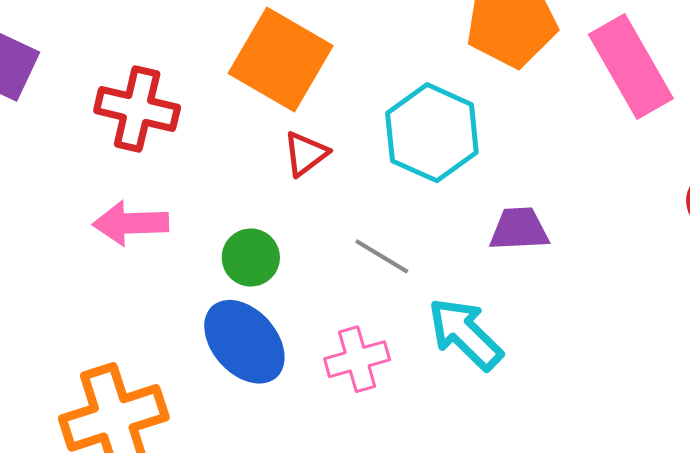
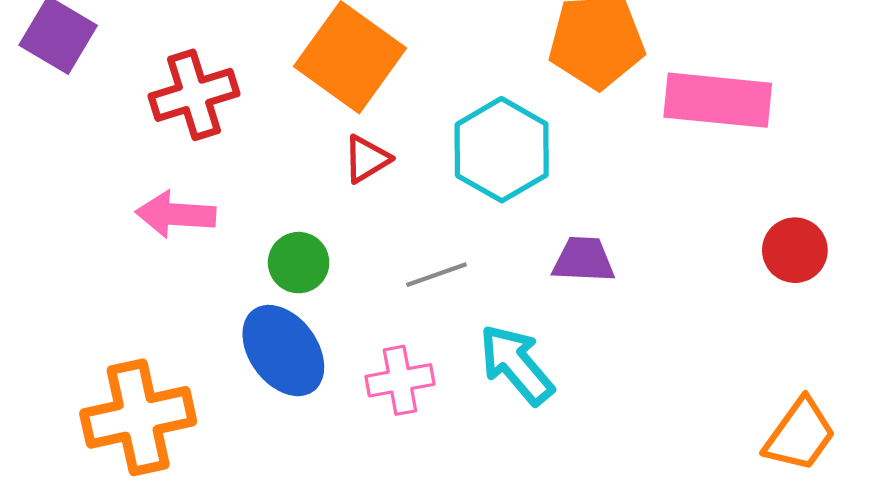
pink rectangle: (631, 66) -> (718, 100), turned -60
red cross: (137, 109) -> (194, 95), turned -36
gray line: (382, 256) -> (436, 275), turned -56

